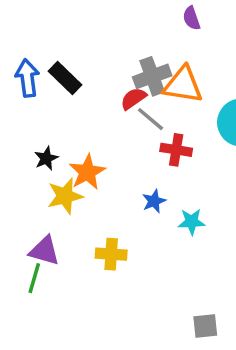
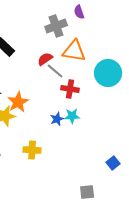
gray cross: (152, 76) -> (56, 26), moved
cyan star: (192, 222) -> (72, 116), moved

